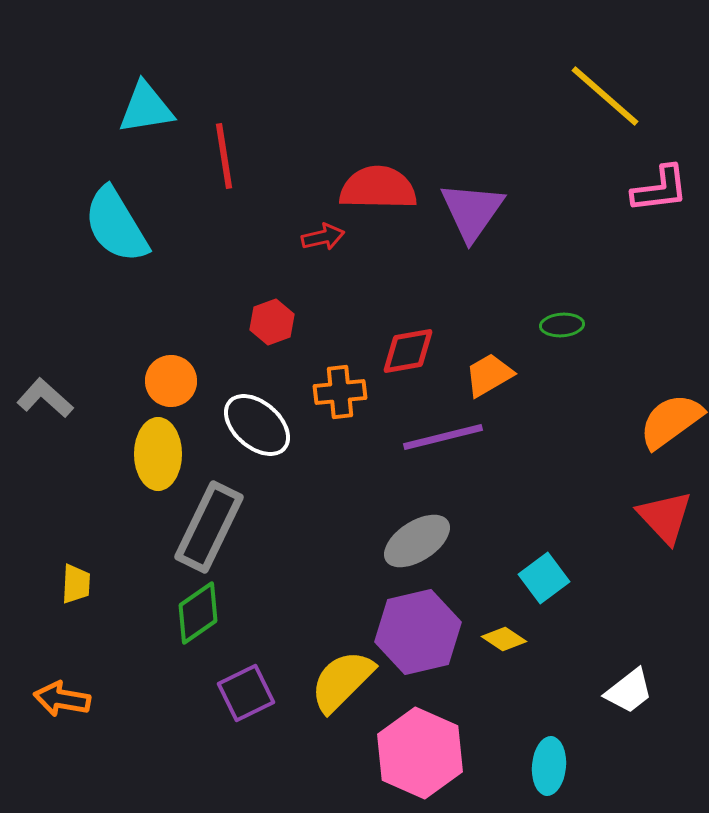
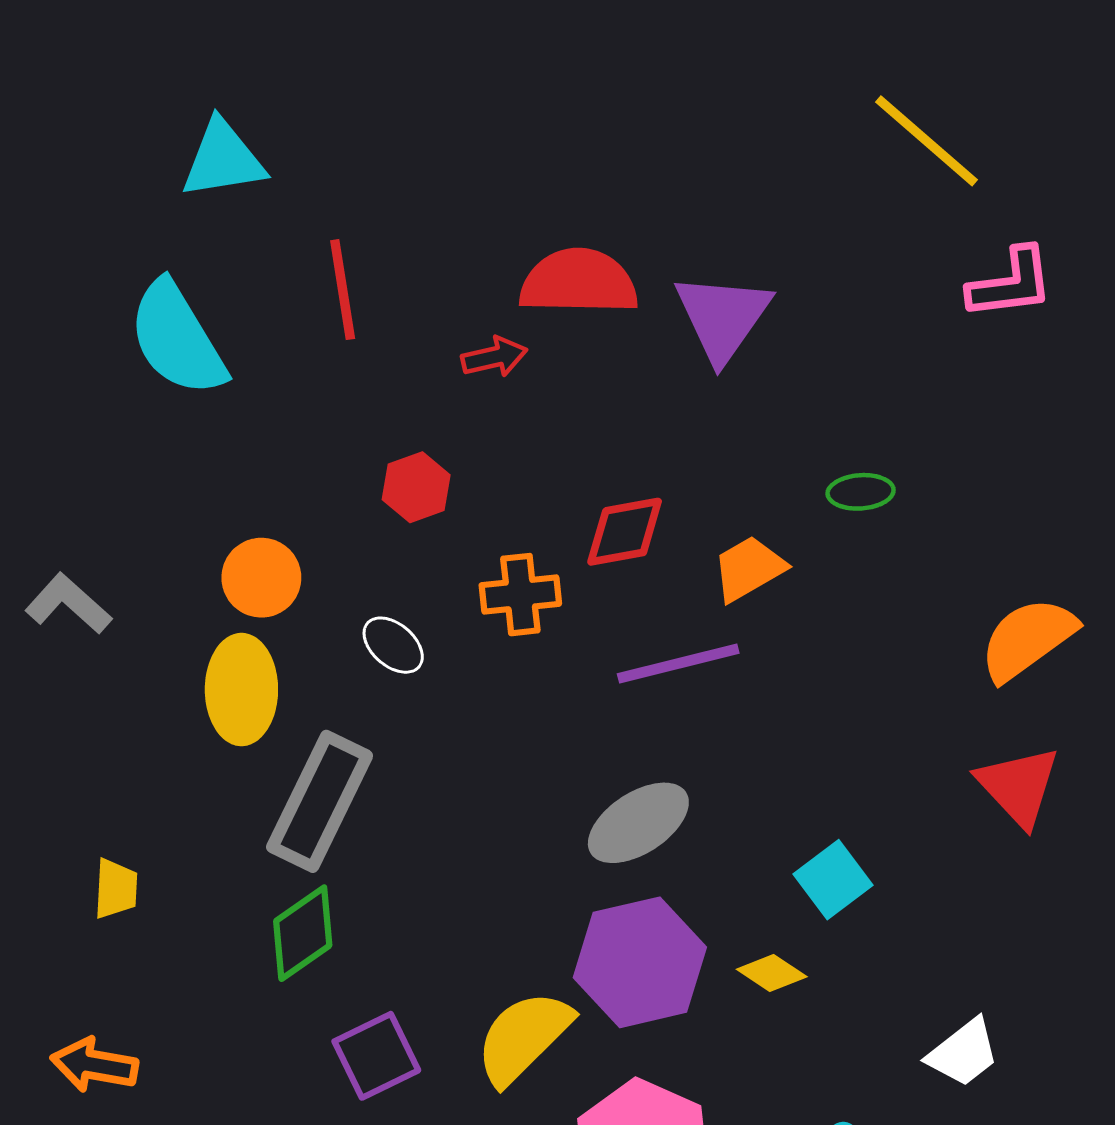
red line: (224, 156) -> (343, 290), moved
white ellipse: (257, 425) -> (393, 645), size x0.6

